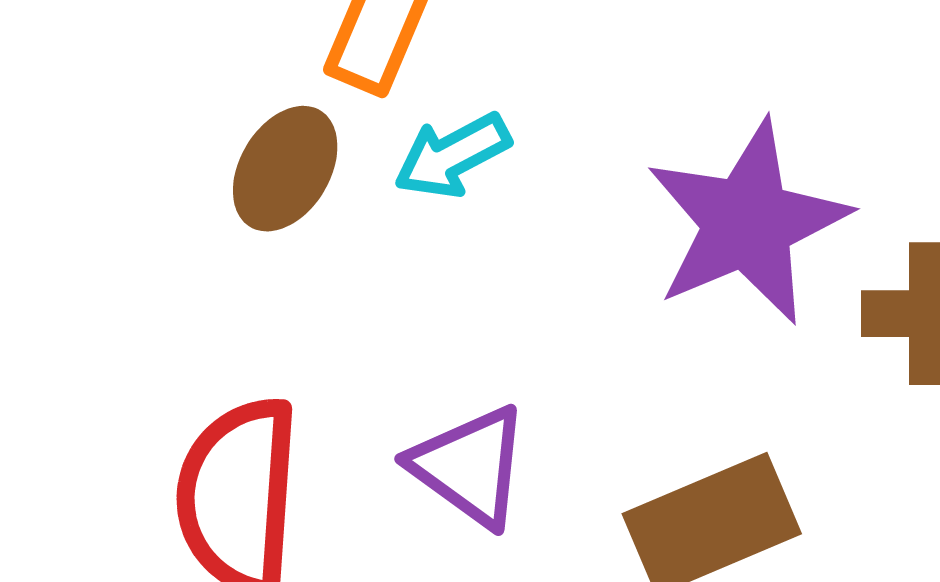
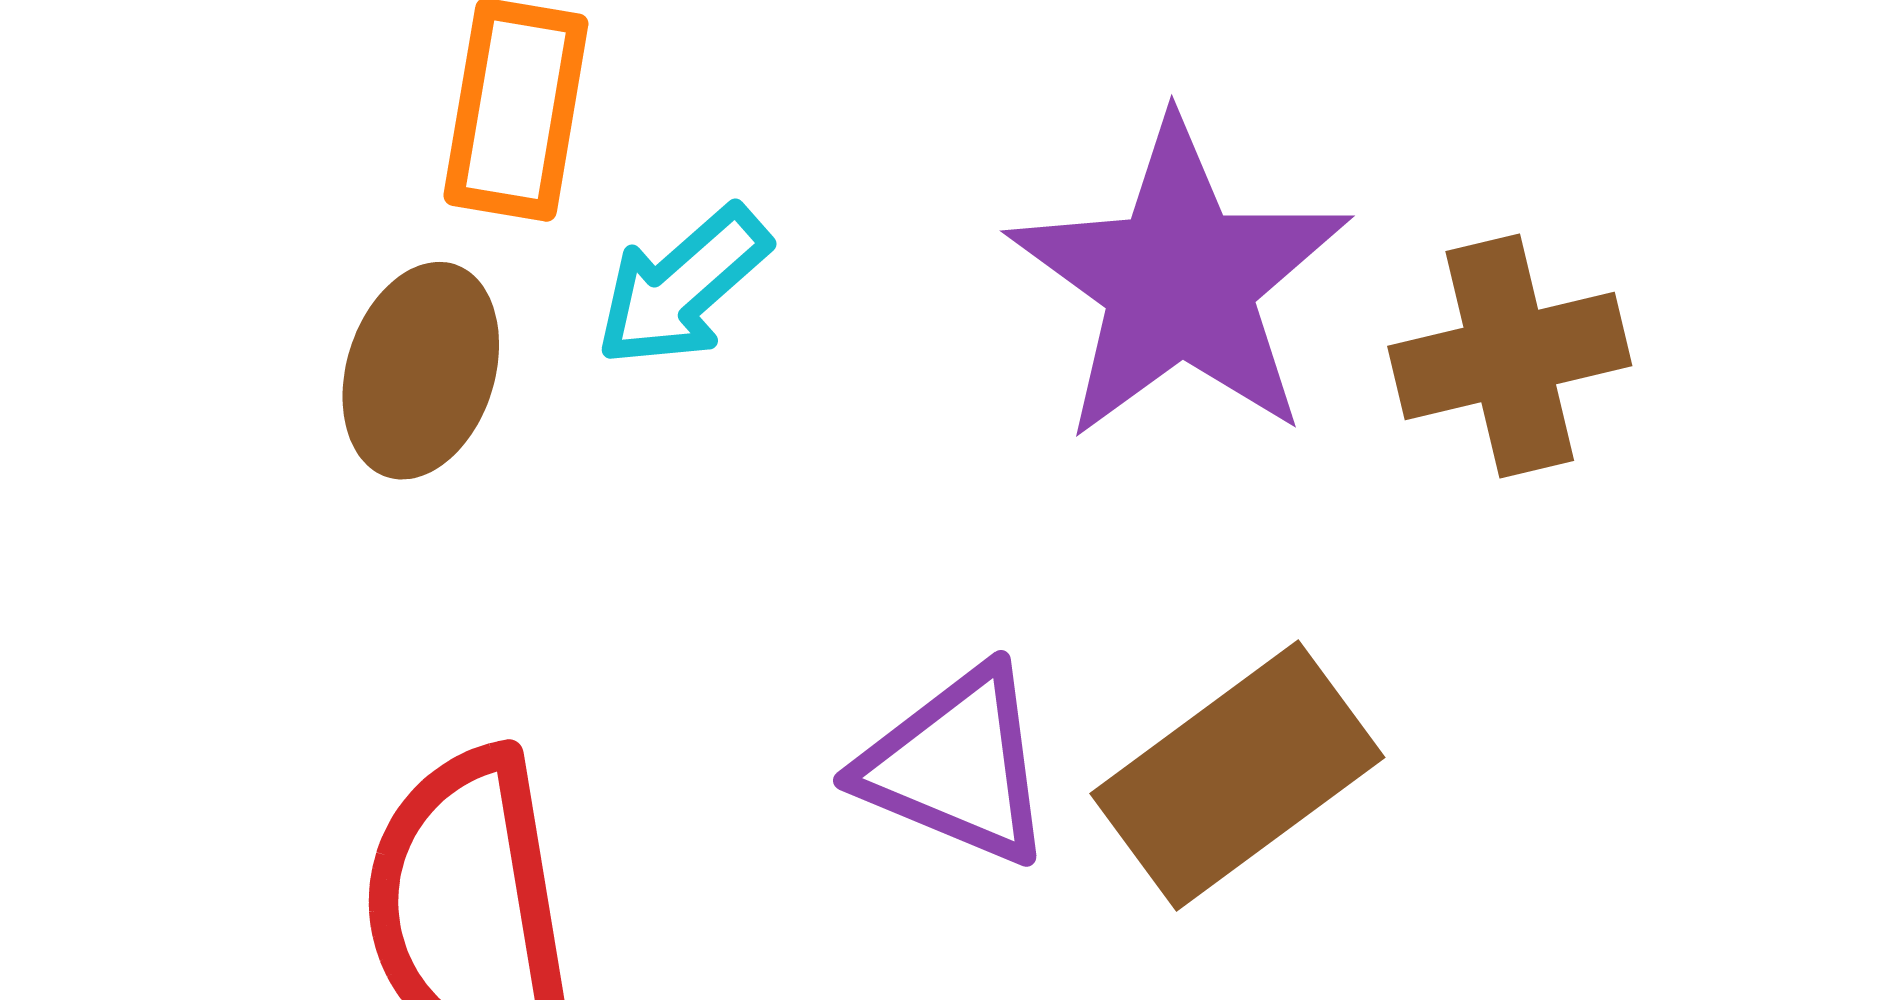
purple triangle: (470, 466) -> (957, 766), moved

